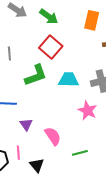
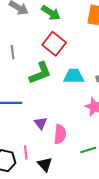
purple triangle: (26, 124) -> (41, 123), moved
pink semicircle: (53, 136) -> (60, 134), turned 42

